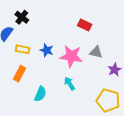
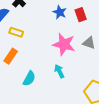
red rectangle: (85, 25) -> (81, 15), turned 40
blue star: (47, 50) -> (60, 12), moved

